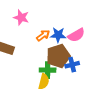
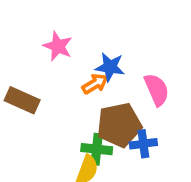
blue star: (58, 35) -> (110, 67), moved
pink semicircle: (76, 35) -> (157, 90), turned -90

